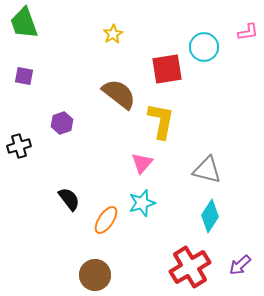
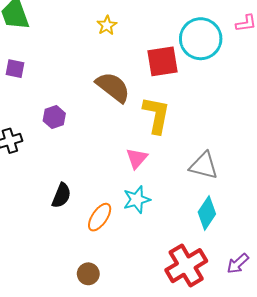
cyan circle: (204, 47) -> (201, 39), size x1.4
black semicircle: (69, 199) -> (61, 195), turned 60
brown circle: (95, 275) -> (88, 274), size x0.7

